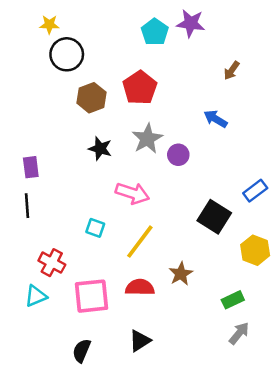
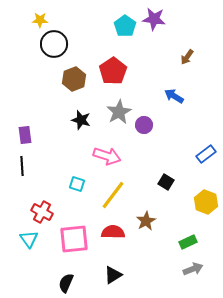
black square: (214, 217) -> (166, 182), moved, size x0.6
cyan triangle: (36, 296) -> (29, 239), turned -42
gray arrow: (239, 333) -> (193, 269), turned 30

